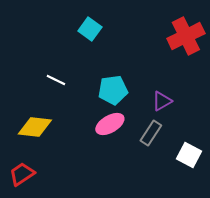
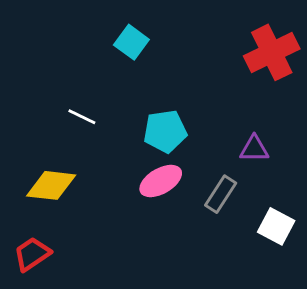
purple triangle: (162, 101) -> (254, 149), moved, turned 30

